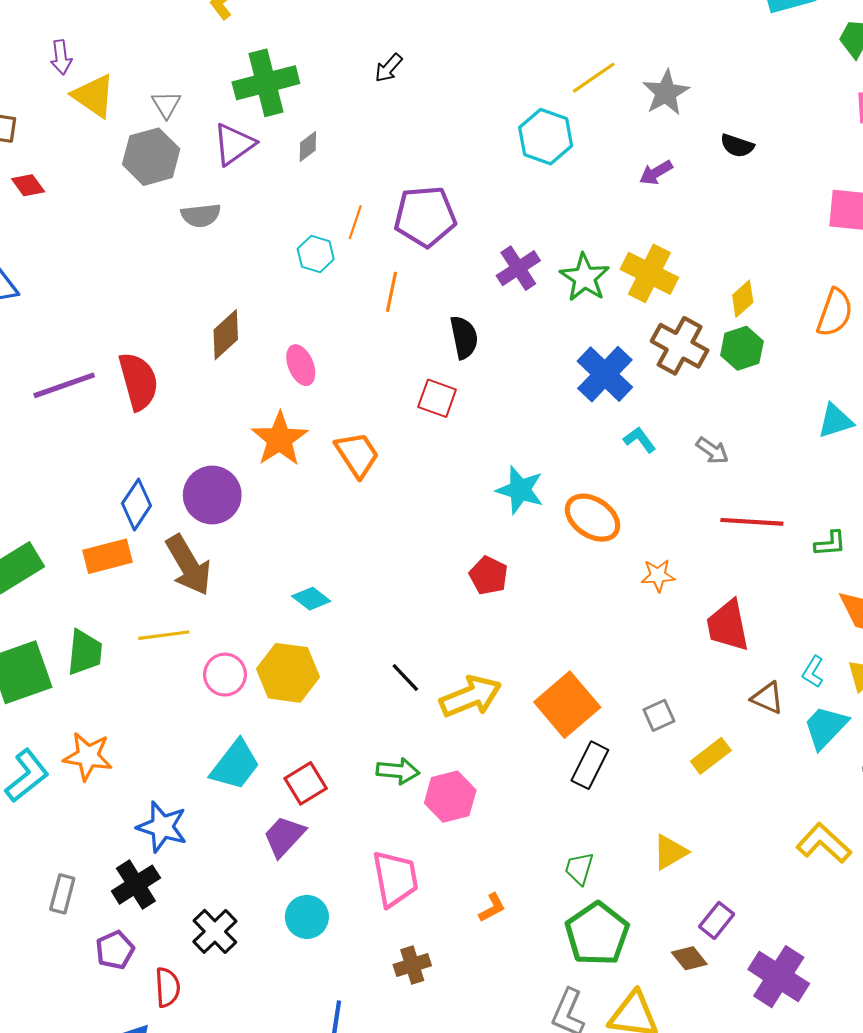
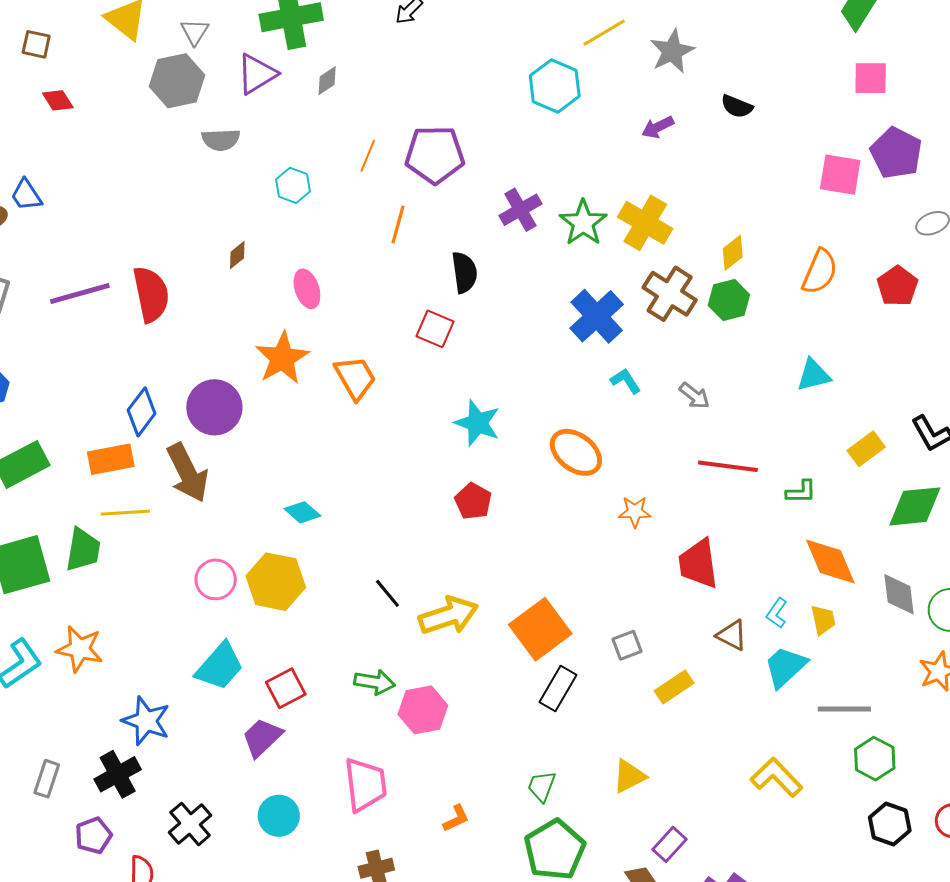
cyan hexagon: (316, 254) -> (293, 185), moved
brown diamond: (226, 335) -> (237, 255), size x0.6
cyan star: (520, 490) -> (477, 423), moved
yellow line: (164, 635) -> (125, 513), moved

